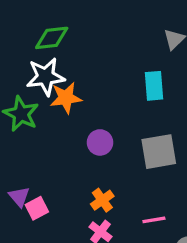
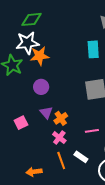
purple circle: (100, 142) -> (41, 87), moved
purple triangle: (19, 197) -> (46, 113), moved

